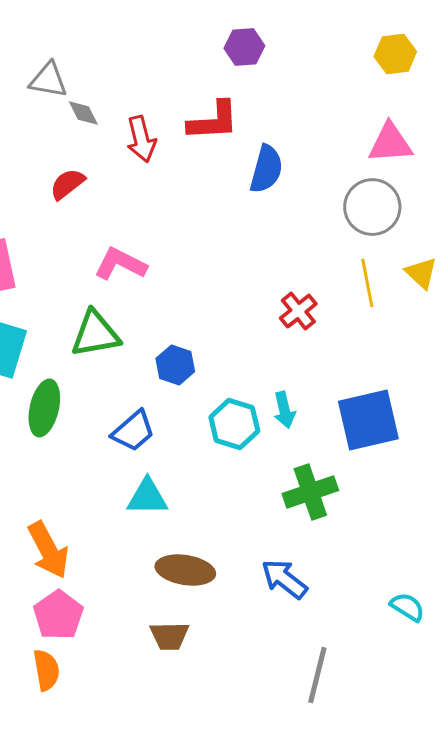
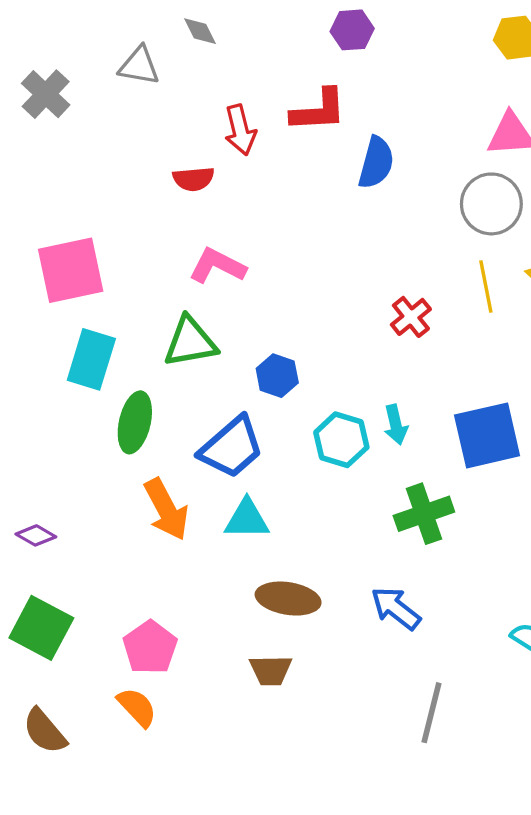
gray diamond: (83, 113) -> (200, 31), moved
red semicircle: (67, 184) -> (194, 179), moved, turned -147
blue trapezoid: (133, 431) -> (232, 447), size x1.4
orange arrow: (48, 550) -> (166, 509), moved
orange semicircle: (46, 670) -> (137, 707), turned -33

